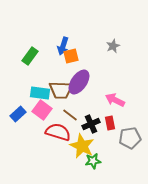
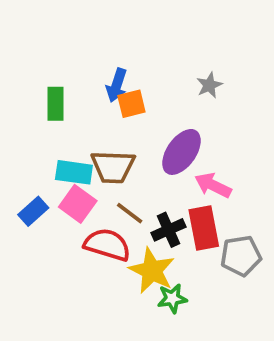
green rectangle: (30, 56) -> (55, 104), turned -36
purple ellipse: (79, 82) -> (181, 152), moved
red rectangle: (110, 123) -> (204, 228), size x1.6

